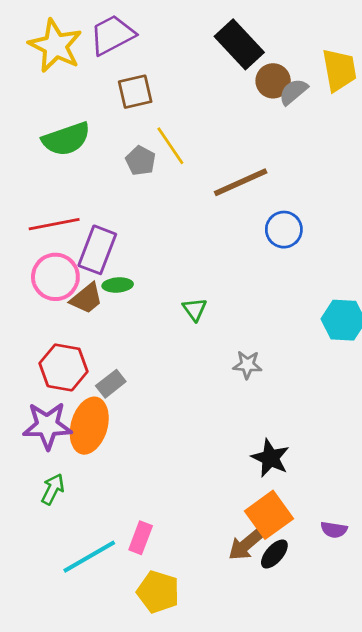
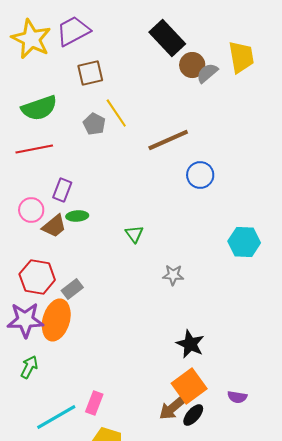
red line: (54, 224) -> (34, 149), moved
purple rectangle: (97, 250) -> (62, 190), size x0.7
pink circle: (55, 277) -> (31, 210), size x0.7

